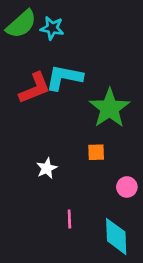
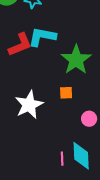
white star: (47, 168) -> (29, 105), size x1.8
pink line: (69, 219) -> (62, 159), moved

